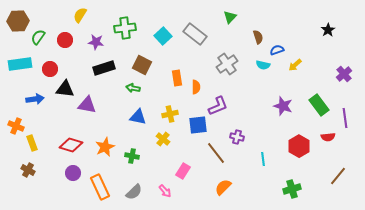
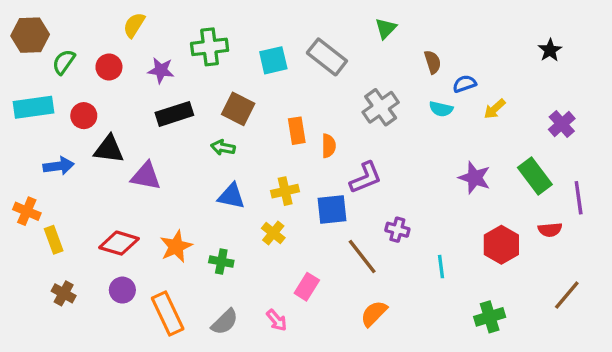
cyan square: (163, 36) -> (273, 60), turned 30
purple cross: (344, 74) -> (562, 124), moved
brown cross: (28, 170) -> (64, 293), moved

